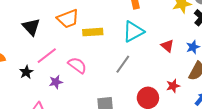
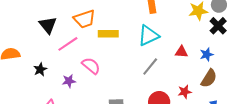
red triangle: (167, 46) -> (181, 52), turned -40
pink line: (47, 56) -> (68, 44), moved
gray line: (123, 64) -> (150, 67), moved

